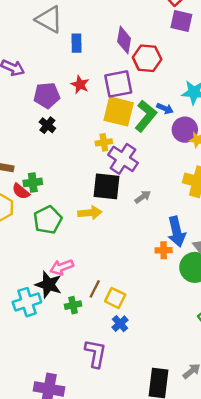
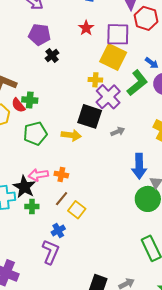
purple pentagon: (47, 95) -> (40, 35), moved
green L-shape: (146, 116) -> (137, 83), moved
orange cross: (164, 250) -> (61, 175), moved
green cross: (73, 305) -> (32, 206), moved
blue cross: (120, 324) -> (58, 230), moved

